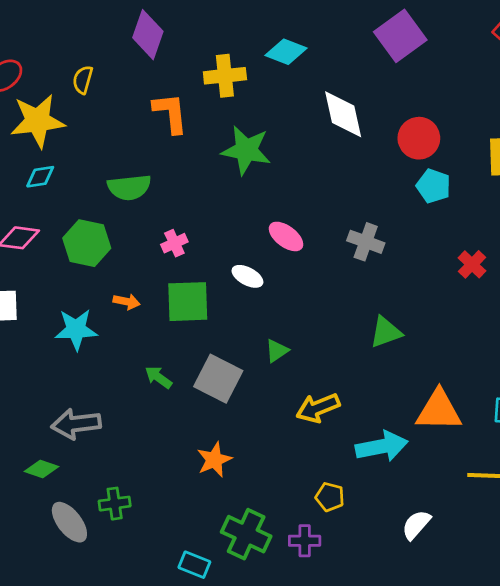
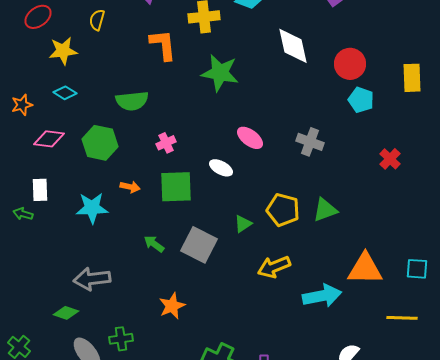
yellow star: (38, 121) -> (63, 51), size x0.7
cyan diamond: (40, 177) -> (65, 93), turned 40
orange star: (214, 460) -> (172, 306), moved
yellow pentagon: (330, 497) -> (283, 210), moved, size x1.5

